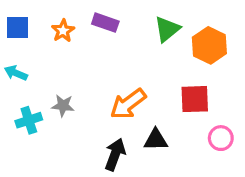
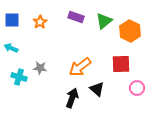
purple rectangle: (105, 23) -> (76, 17), moved
cyan cross: (29, 120) -> (19, 77), turned 35
black triangle: (156, 140) -> (97, 89), turned 42

